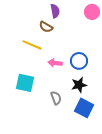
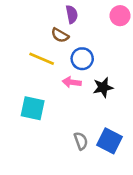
blue circle: (79, 61) -> (82, 59), moved
black star: (79, 85) -> (103, 87), moved
gray semicircle: (56, 98) -> (81, 141), moved

